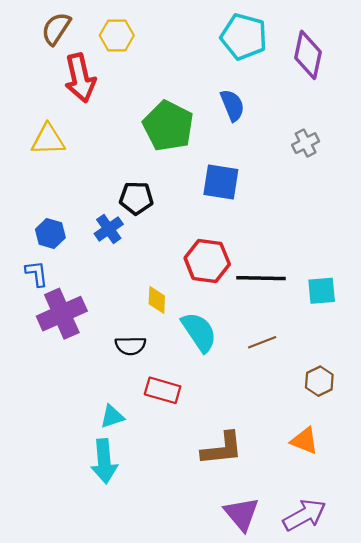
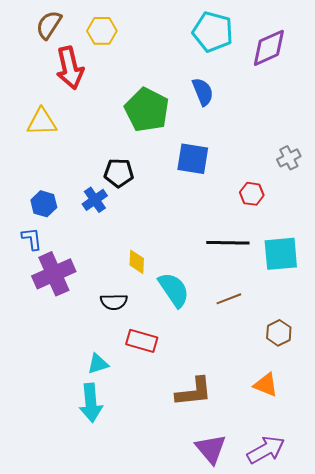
purple diamond: (308, 55) -> (269, 48), turned 54
gray cross: (306, 143) -> (289, 158), moved
red hexagon: (207, 261) -> (252, 194), moved, size x0.6
cyan square: (322, 291) -> (281, 254), size x1.4

